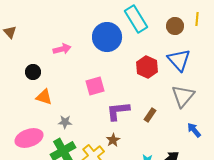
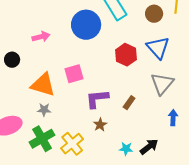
orange triangle: (44, 97) -> (43, 85), moved, size x1.5
blue arrow: (194, 130) -> (173, 118), turned 42
brown star: (113, 140) -> (100, 125), moved

